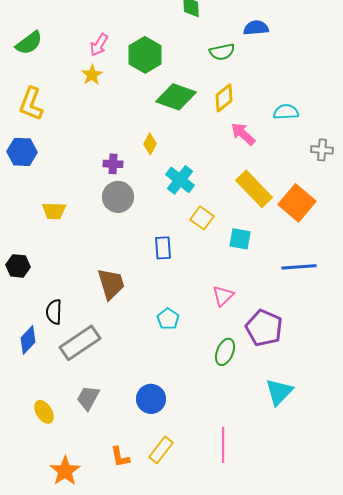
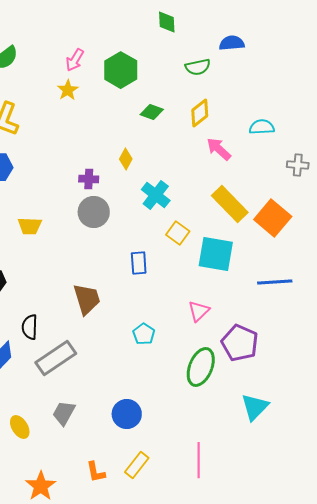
green diamond: (176, 97) -> (152, 112), size x0.6
cyan square: (240, 239) -> (216, 254), size x1.6
green ellipse: (225, 352) -> (201, 367), size x1.4

